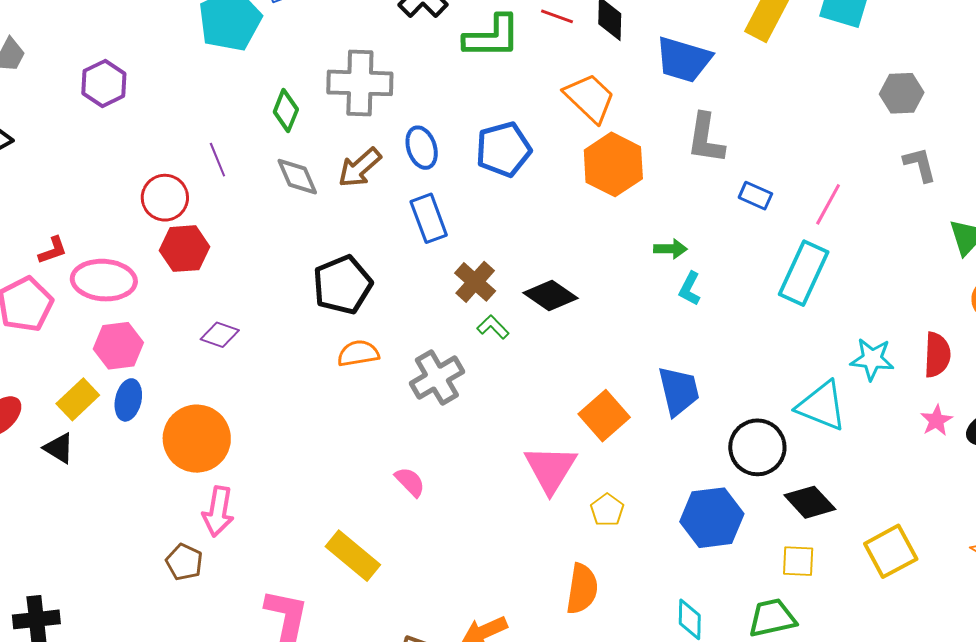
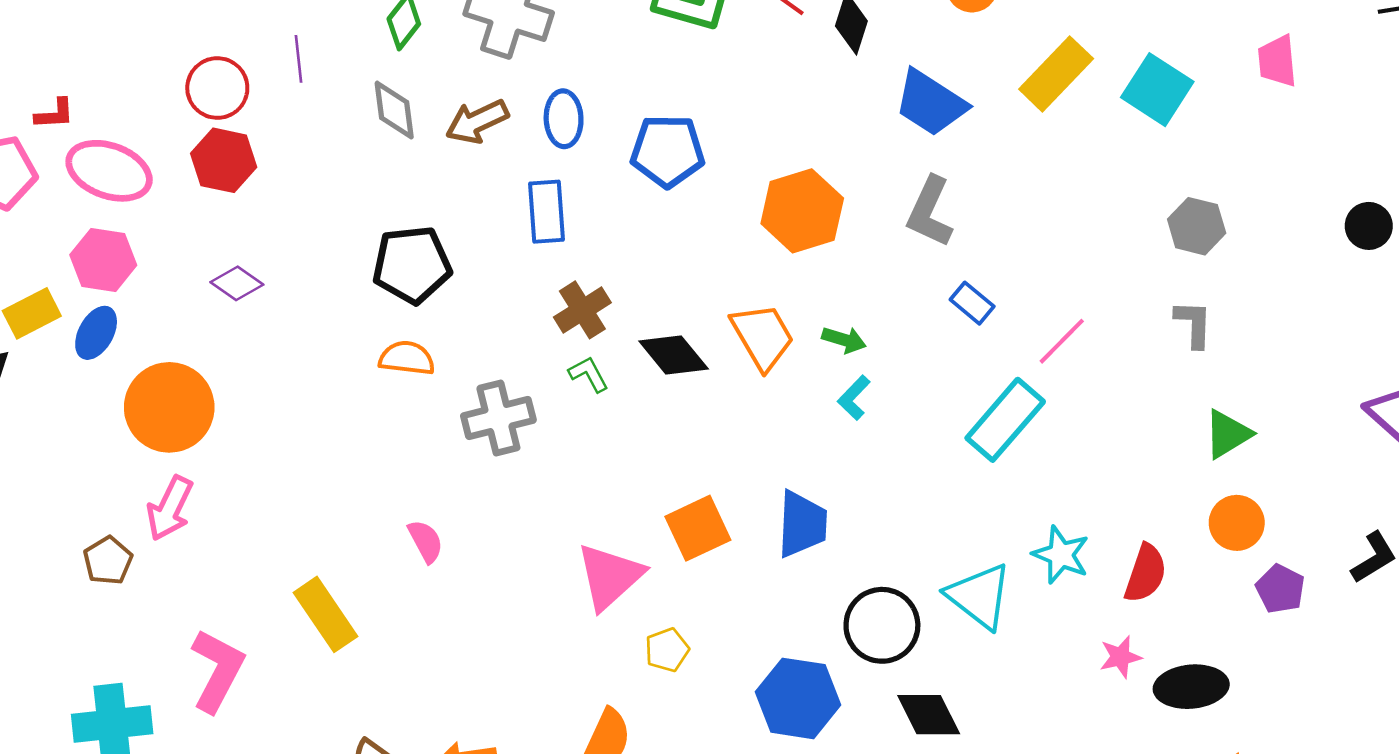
orange trapezoid: (590, 98) -> (763, 337), moved

